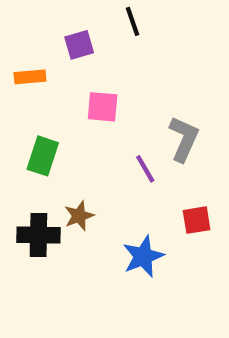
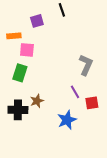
pink square: (103, 107) -> (27, 50), moved
purple line: (145, 169) -> (75, 92), moved

